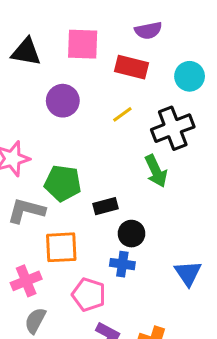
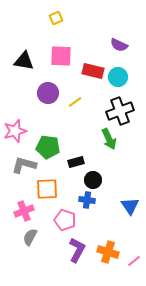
purple semicircle: (148, 30) -> (119, 45), moved, turned 36
cyan circle: (190, 76) -> (118, 77), moved
yellow line: (122, 114) -> (75, 102), moved

